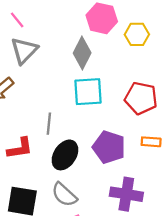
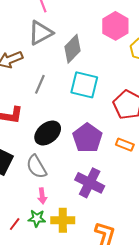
gray diamond: (82, 53) -> (73, 49), moved
gray line: (49, 124) -> (40, 84), moved

